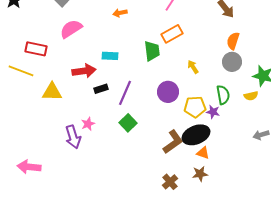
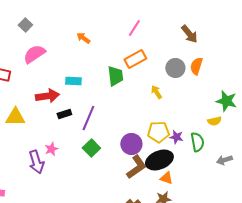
orange arrow: (120, 13) -> (83, 38), turned 48
gray circle: (232, 62) -> (175, 68), moved
purple circle: (168, 92) -> (131, 144), moved
green semicircle: (223, 95) -> (197, 142), moved

